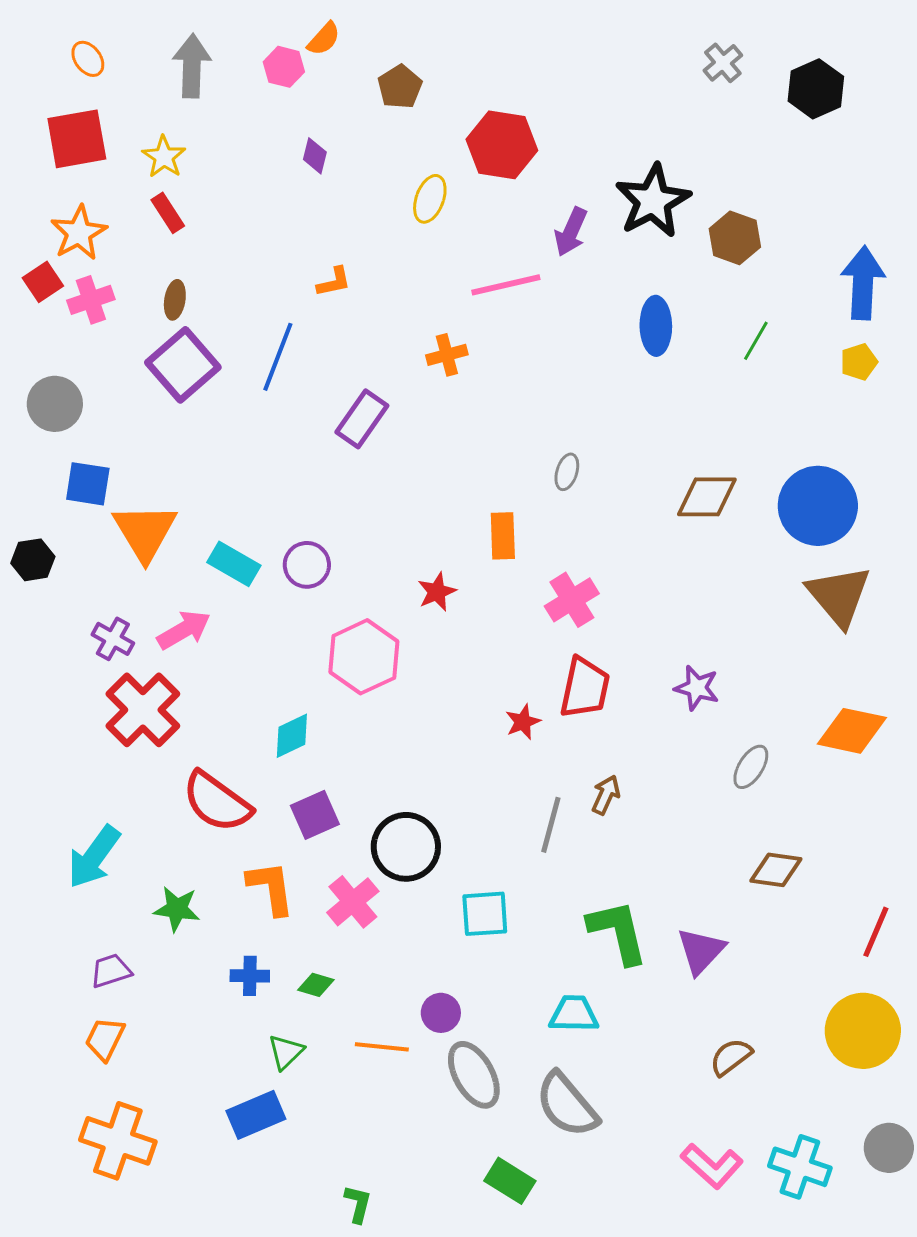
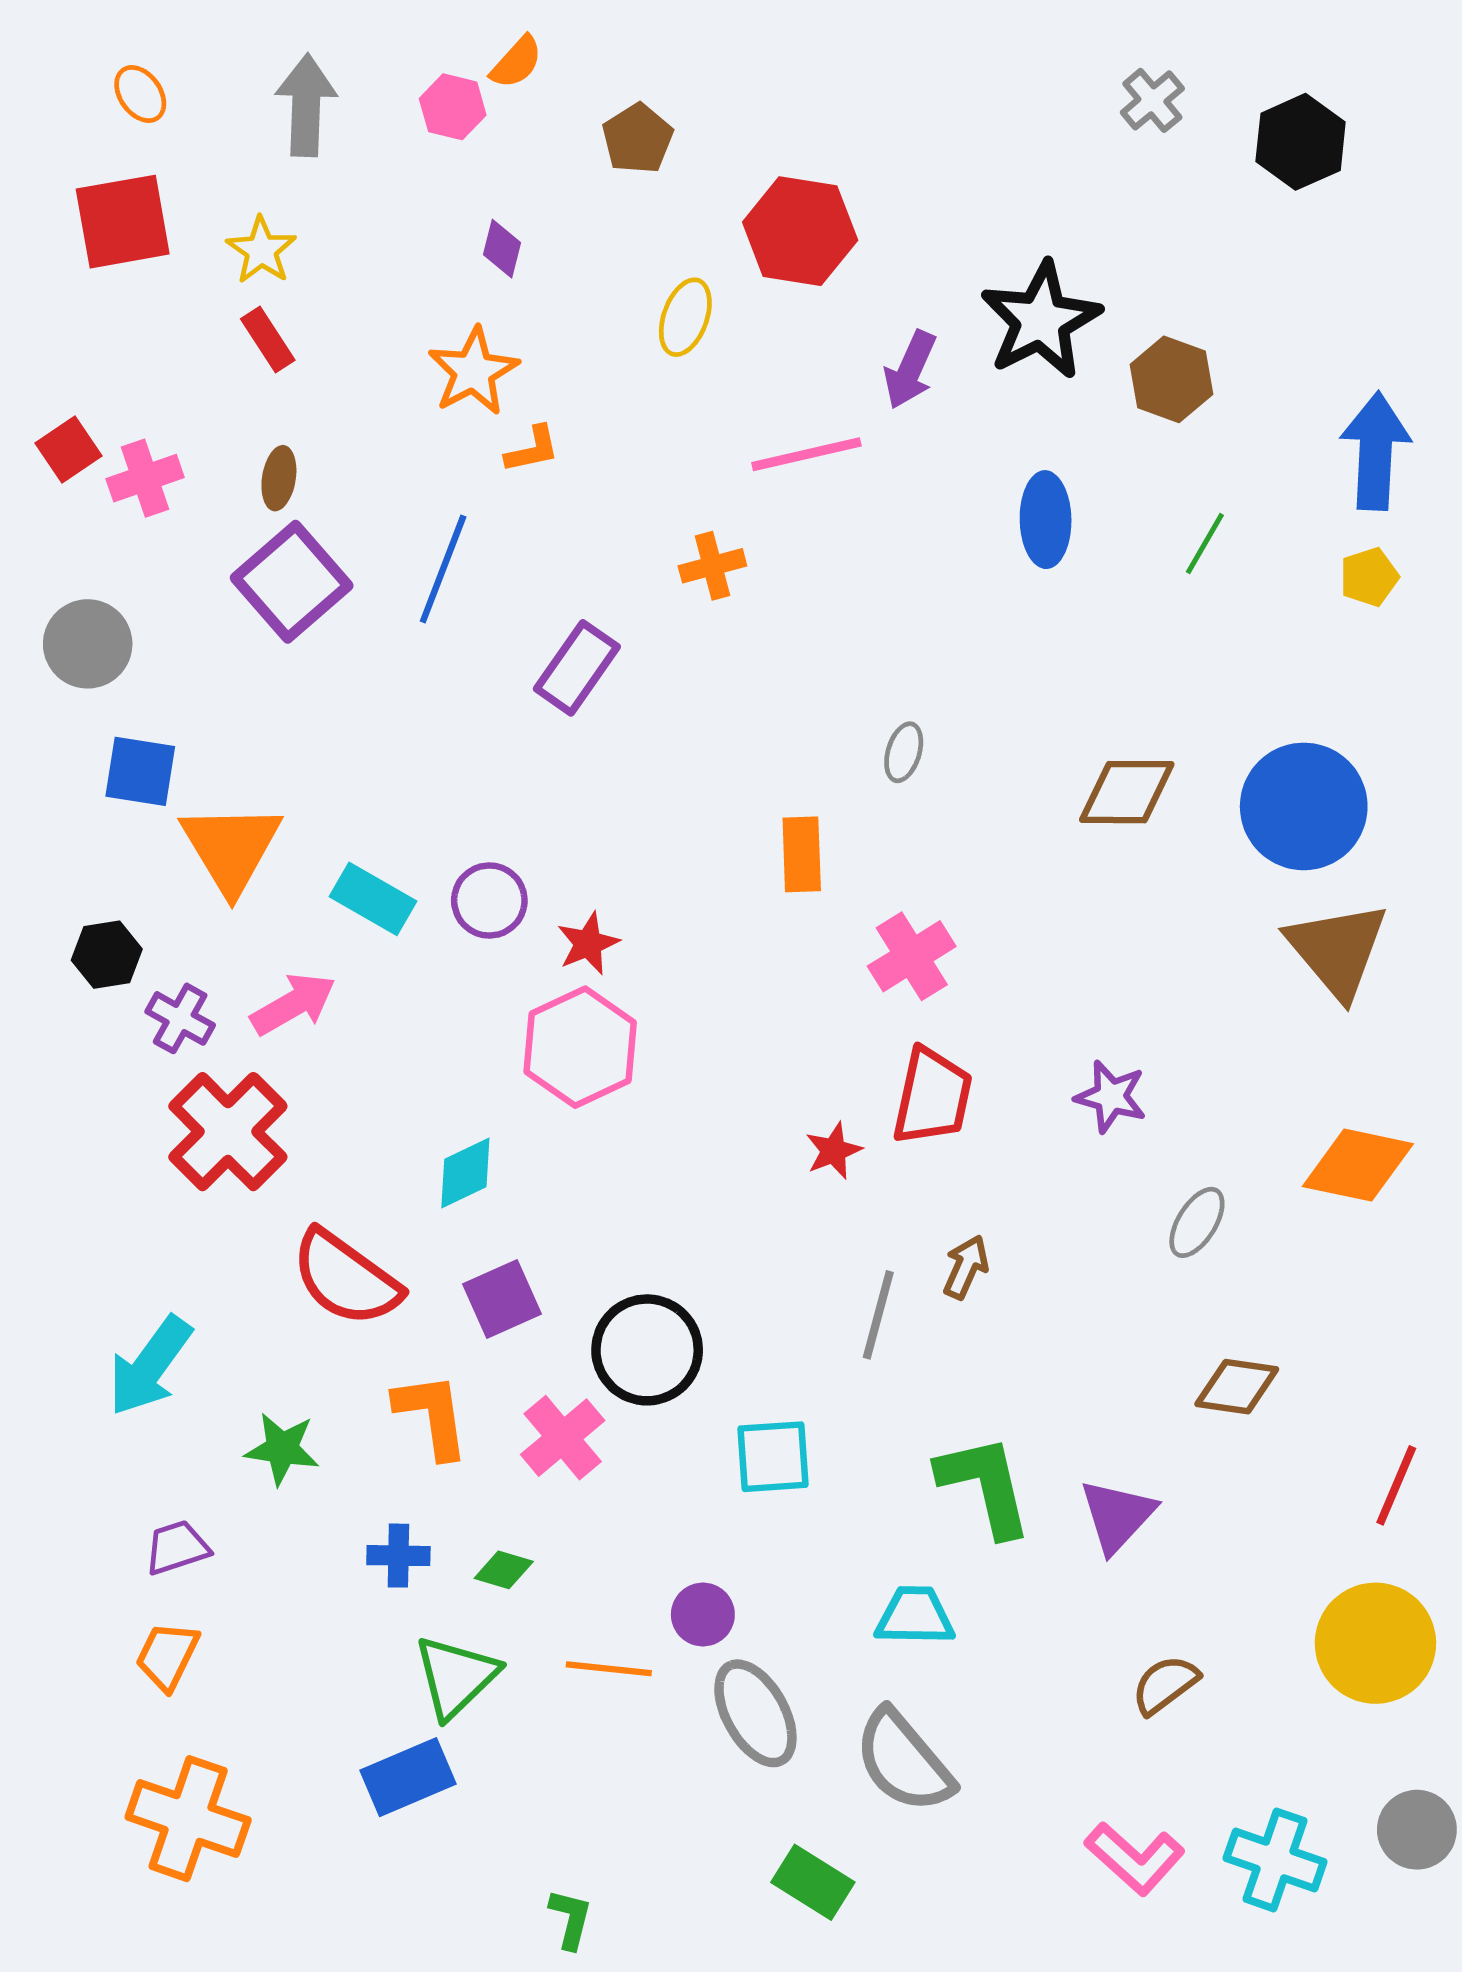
orange star: (79, 233) -> (473, 371), moved
black hexagon: (33, 560) -> (107, 955), moved
red star: (437, 592) -> (588, 944), moved
green triangle: (286, 1052) -> (456, 1677), size x1.5

